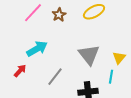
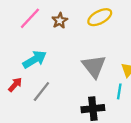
gray line: (55, 77) -> (41, 91), moved

